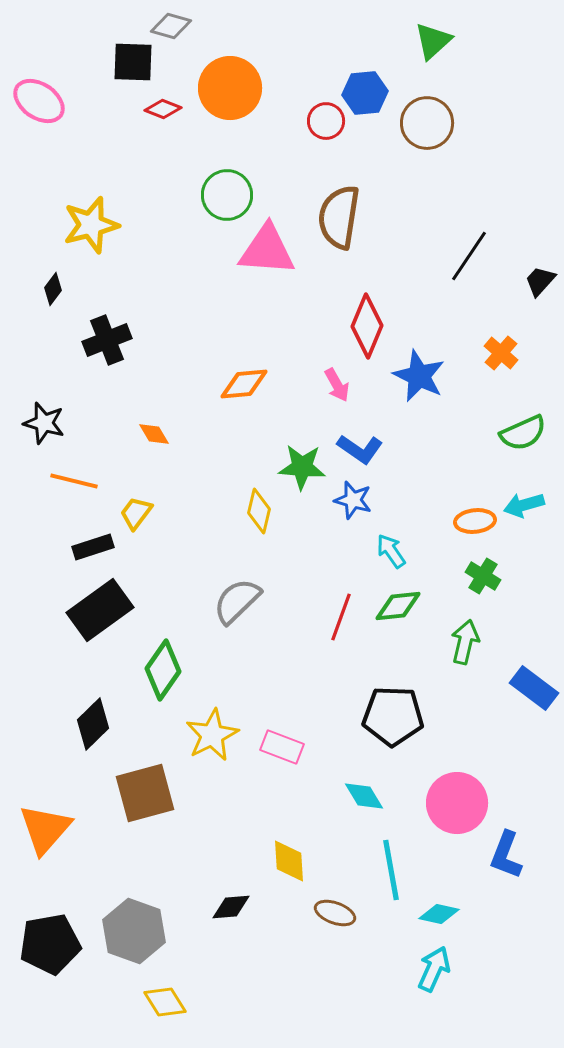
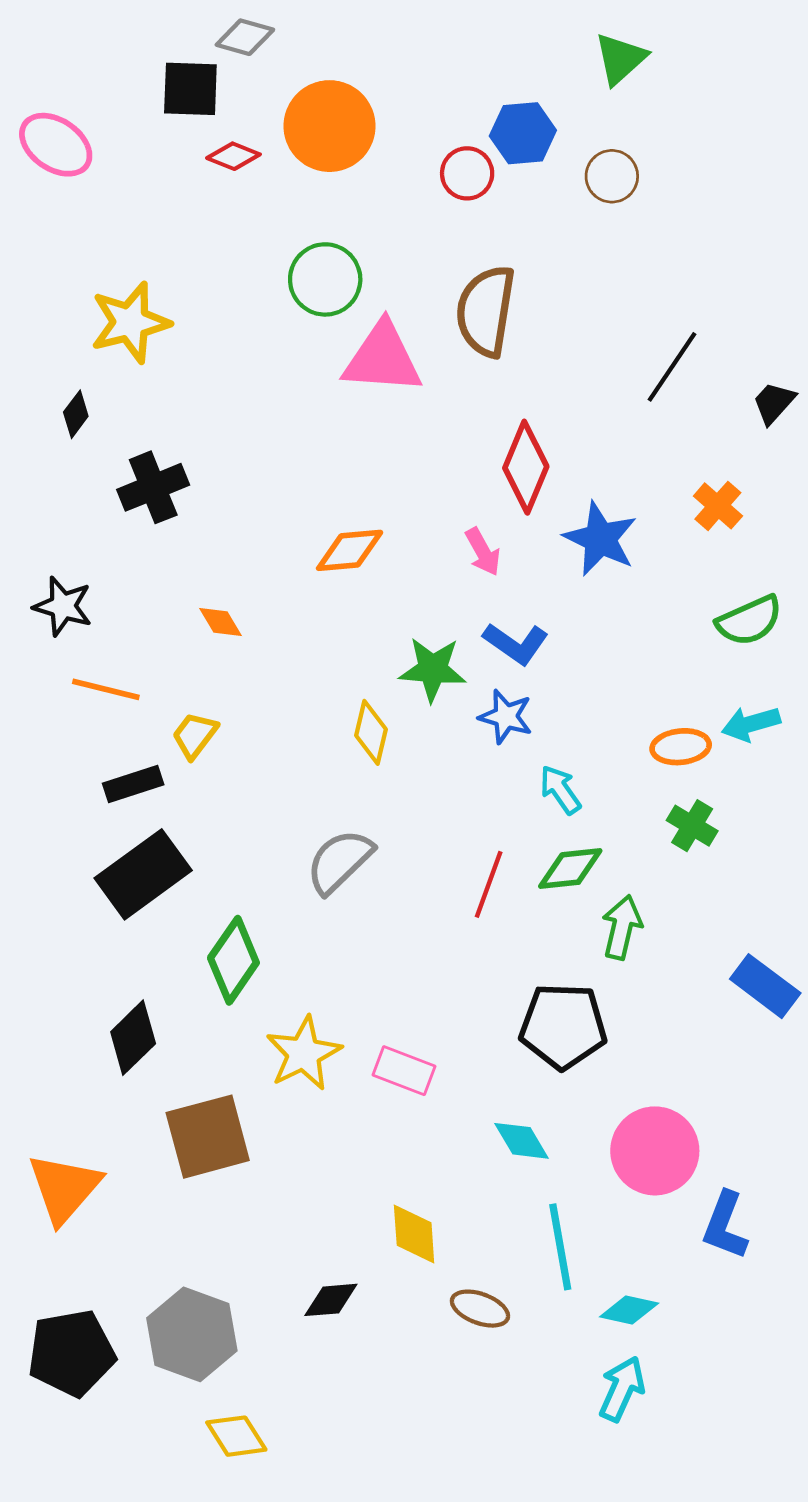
brown circle: (427, 123) -> (612, 176), size x0.7
green arrow: (465, 642) -> (622, 927), moved

